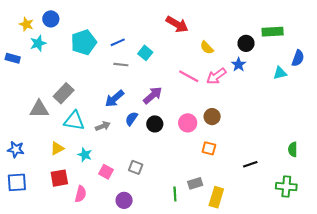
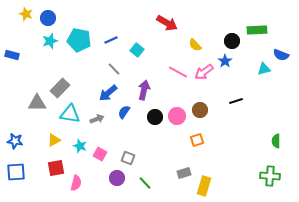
yellow star: (26, 24) -> (26, 14), moved
cyan pentagon: (84, 42) -> (79, 40), turned 30
cyan star: (38, 43) -> (50, 41), moved
blue semicircle: (298, 58) -> (281, 55), turned 91
gray line: (121, 65) -> (114, 69), moved, turned 40
purple arrow: (153, 95) -> (144, 90), turned -36
black circle: (155, 124) -> (155, 117), moved
orange square: (209, 148) -> (197, 140), turned -32
black line: (250, 164) -> (236, 101), moved
pink square: (106, 172) -> (100, 154), moved
green line: (175, 194) -> (145, 183), moved, turned -40
purple circle: (124, 200) -> (117, 178), moved

